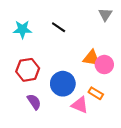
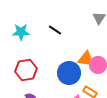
blue circle: (63, 84) -> (69, 73), moved

